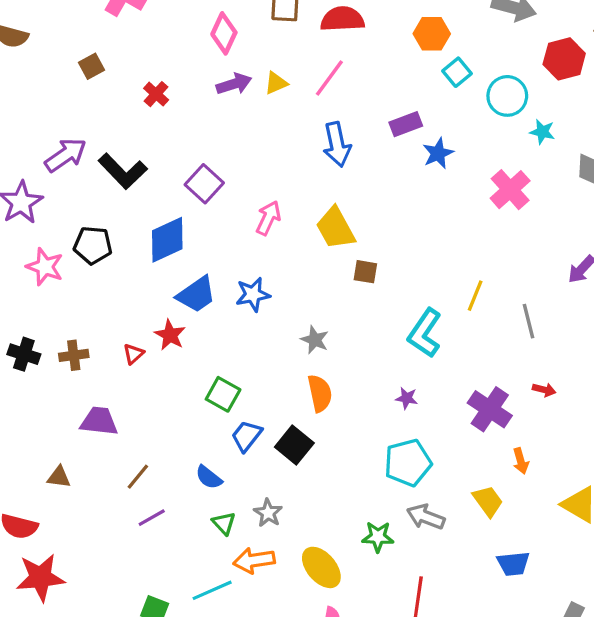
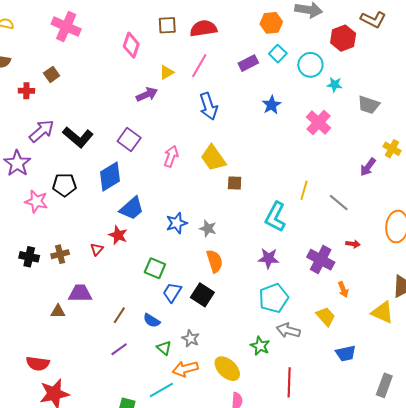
orange hexagon: (432, 34) -> (271, 23), moved
purple arrow: (234, 84) -> (147, 94), moved
red cross: (156, 94) -> (26, 91), moved, turned -35
purple rectangle: (406, 124) -> (248, 63), moved
blue star: (253, 294) -> (177, 223), moved
gray line: (529, 321) -> (339, 203), turned -30
purple star: (407, 398) -> (269, 258), size x1.5
brown triangle: (59, 477) -> (58, 311), moved
brown line: (138, 477) -> (119, 315), moved
green star: (378, 537) -> (260, 346), turned 30

